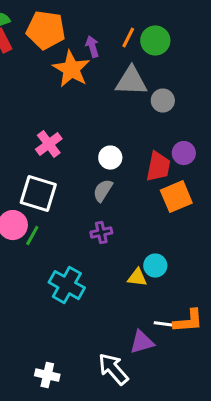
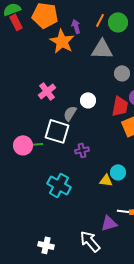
gray circle: (163, 101) -> (122, 73), moved
gray semicircle: (103, 191) -> (70, 113), moved
white square: (38, 194) -> (57, 131), moved
green line: (32, 236) -> (36, 144), moved, turned 56

